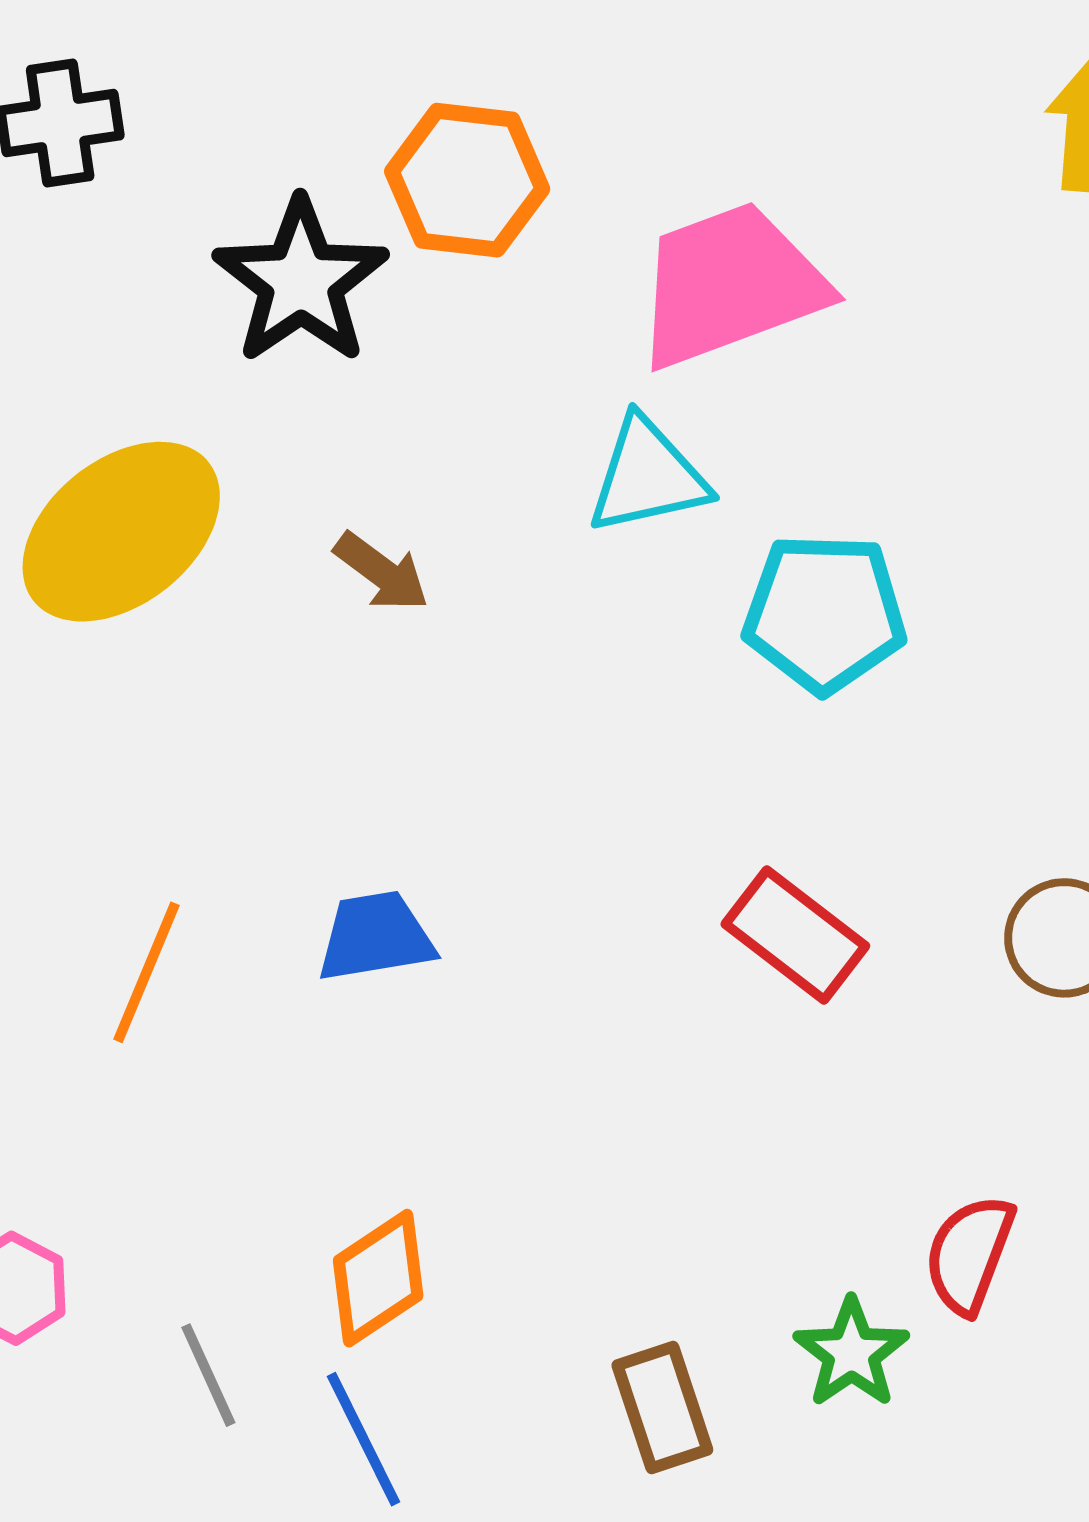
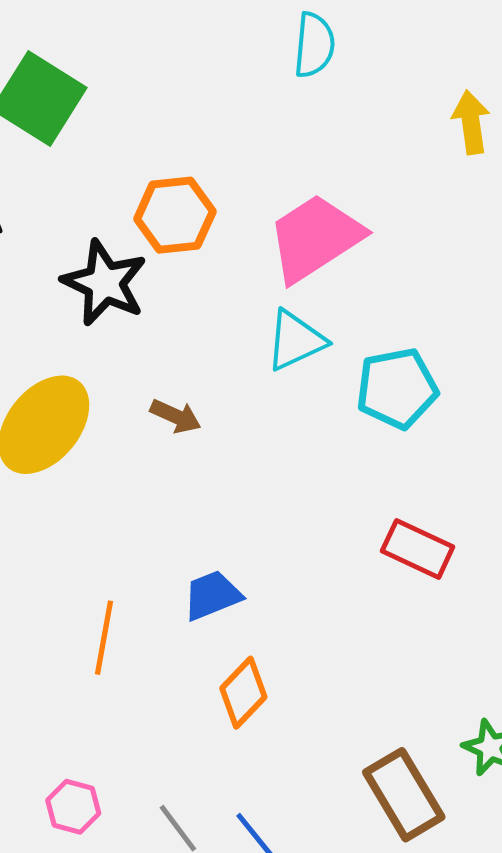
orange diamond: (378, 1278) -> (243, 693), moved
brown rectangle: (662, 1407) -> (404, 795), size x1.4

